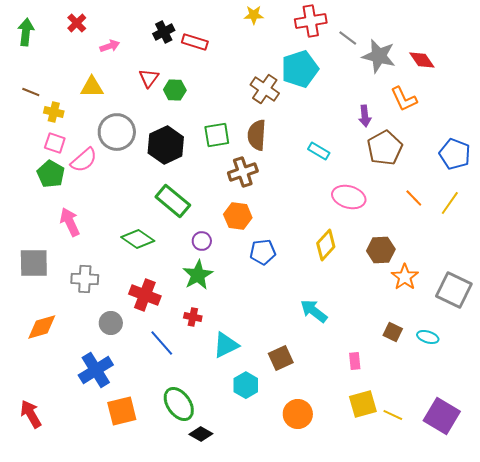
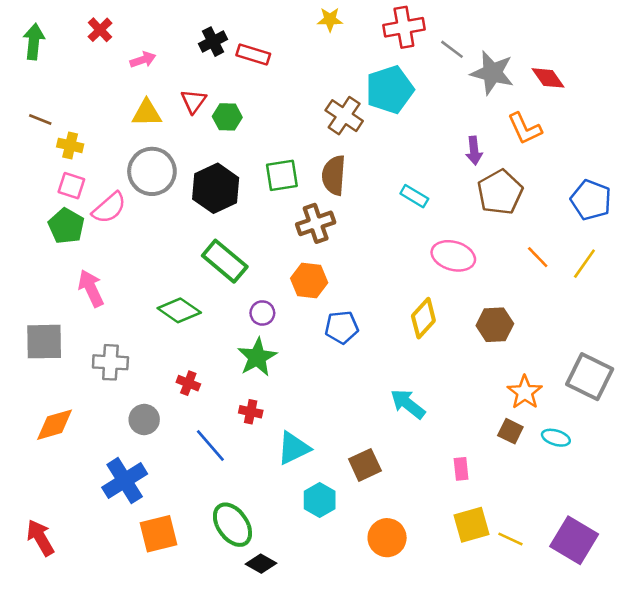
yellow triangle: (92, 87) -> (147, 113), moved
orange star: (405, 277) -> (525, 392), moved
red cross: (145, 295) -> (188, 383), size x0.6

